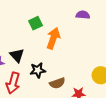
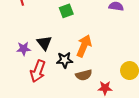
orange arrow: (53, 38) -> (84, 46), moved

